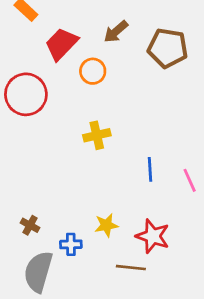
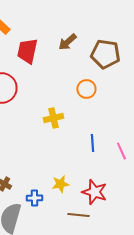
red trapezoid: (61, 44) -> (27, 51), turned -32
orange circle: (93, 71) -> (86, 89), moved

